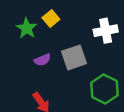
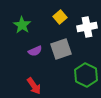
yellow square: (51, 18) -> (60, 17), moved

